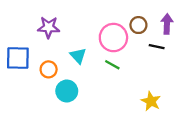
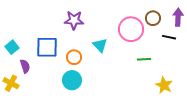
green line: (112, 65) -> (144, 59), moved, turned -32
cyan circle: (67, 91) -> (72, 80), moved

